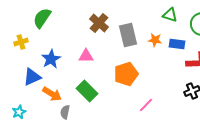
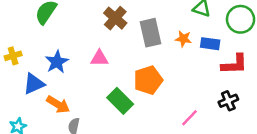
yellow cross: (21, 42) -> (13, 56), moved
green rectangle: (87, 91) -> (120, 101), moved
pink line: (146, 105) -> (189, 118), moved

